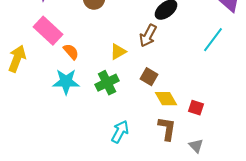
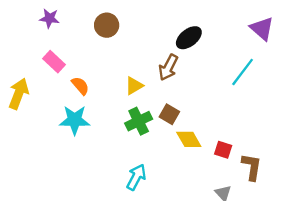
pink rectangle: (48, 31) -> (54, 62), size x0.7
green cross: (107, 83) -> (139, 121), moved
brown L-shape: (167, 129) -> (252, 167), moved

